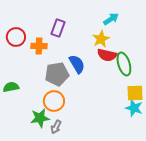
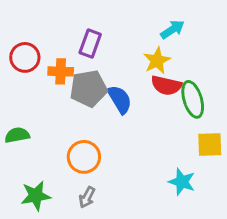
gray pentagon: (57, 74) -> (89, 89), moved
cyan star: (134, 108) -> (182, 182), moved
green star: (40, 118) -> (36, 196), moved

